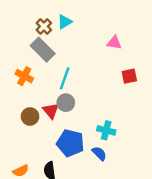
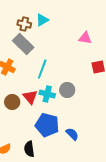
brown cross: (44, 26) -> (24, 24), turned -32
gray circle: (66, 103) -> (67, 90), moved
cyan cross: (106, 130) -> (47, 94), moved

